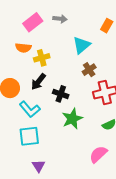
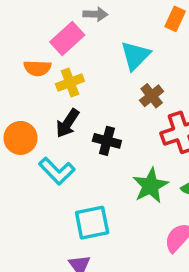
pink rectangle: (33, 22) -> (67, 39), moved
green star: (72, 119) -> (150, 186), moved
cyan square: (29, 136) -> (92, 223), moved

